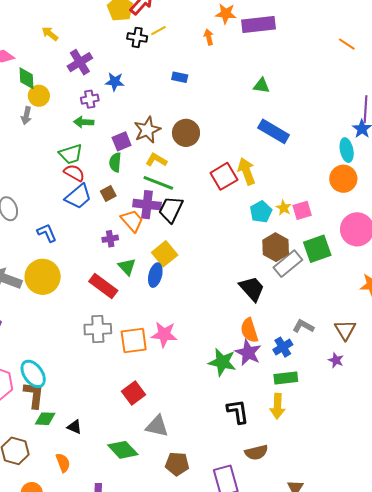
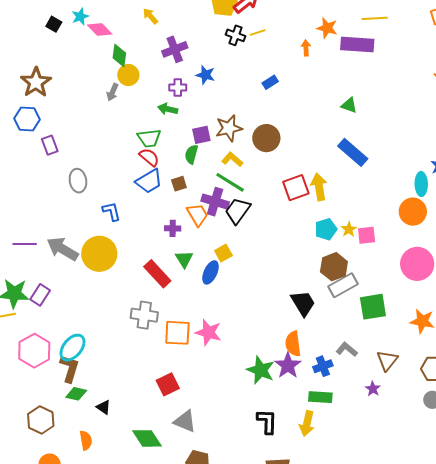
blue rectangle: (180, 77) -> (270, 82), turned -56
green square: (317, 249) -> (373, 307), moved
yellow square: (165, 254) -> (223, 253), size x0.7
cyan ellipse: (33, 374) -> (73, 348), turned 64

